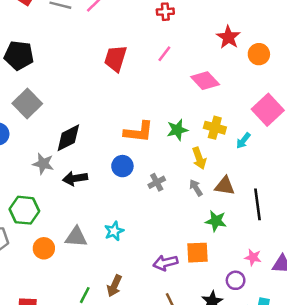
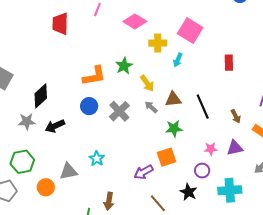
yellow cross: (215, 128) -> (158, 43), moved
gray cross: (157, 182) -> (119, 111), size x1.5

